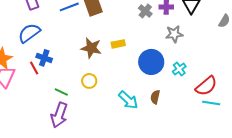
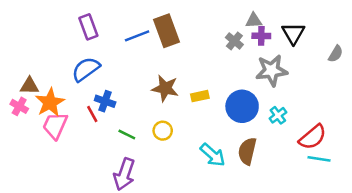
gray star: (174, 34) -> (272, 70), size x1.4
yellow rectangle: (118, 44) -> (200, 96), moved
green line: (61, 92) -> (127, 134), moved
brown semicircle: (155, 97) -> (247, 151), size x1.5

